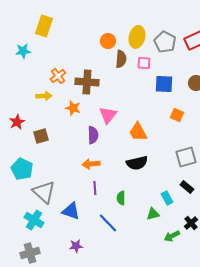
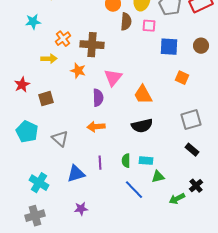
cyan star: (23, 51) -> (33, 22), moved
purple line: (95, 188) -> (100, 163), moved
gray triangle: (44, 192) -> (60, 139), moved, size x0.7
cyan rectangle: (167, 198) -> (146, 161), moved, turned -56
blue triangle: (71, 211) -> (76, 174), turned -36
blue line: (108, 223) -> (134, 190), moved

